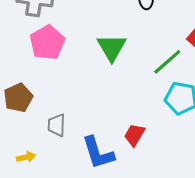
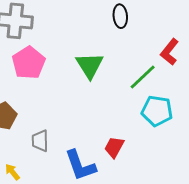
yellow arrow: (26, 157) -> (12, 172), turned -114

